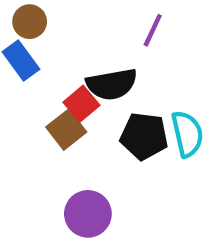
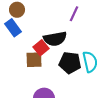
brown square: (66, 130) -> (34, 60), turned 36

